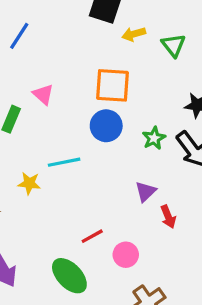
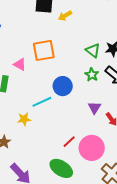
green triangle: (173, 45) -> (93, 51), moved
orange square: (113, 85) -> (44, 50), moved
blue circle: (106, 126) -> (63, 86), moved
pink circle: (126, 255) -> (92, 148), size x1.6

